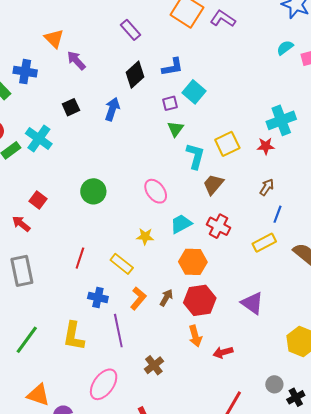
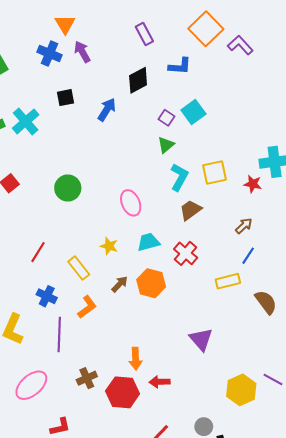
blue L-shape: (172, 67) -> (180, 66), moved
blue cross: (25, 72) -> (50, 54), moved
purple square: (170, 103) -> (166, 118), turned 35
brown arrow: (166, 298) -> (120, 284), moved
red hexagon: (200, 300) -> (123, 392), moved

